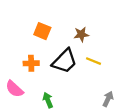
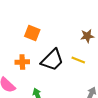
brown star: (81, 34) -> (87, 36), moved

